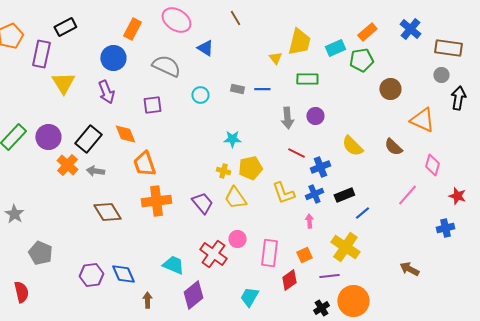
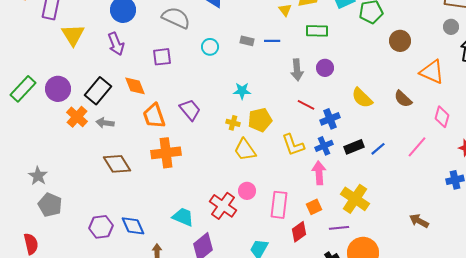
purple trapezoid: (202, 203) -> (190, 110), moved
blue line: (362, 213) -> (378, 149), moved
gray star: (14, 214) -> (38, 176), moved
pink arrow: (309, 221) -> (319, 173), size x1.6

